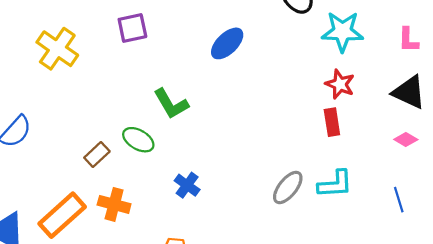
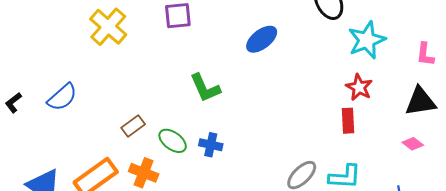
cyan star: (342, 32) -> (367, 40), turned -30
black triangle: (409, 92) -> (421, 101), turned -40
green ellipse: (138, 140) -> (173, 141), moved
blue cross: (187, 185) -> (211, 145), moved, turned -30

